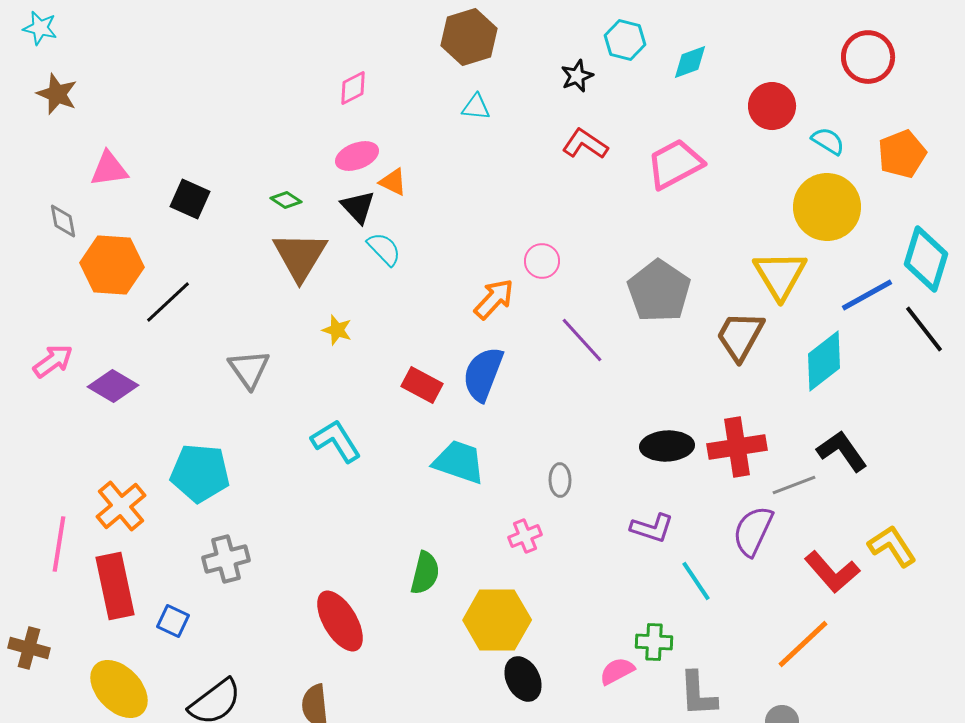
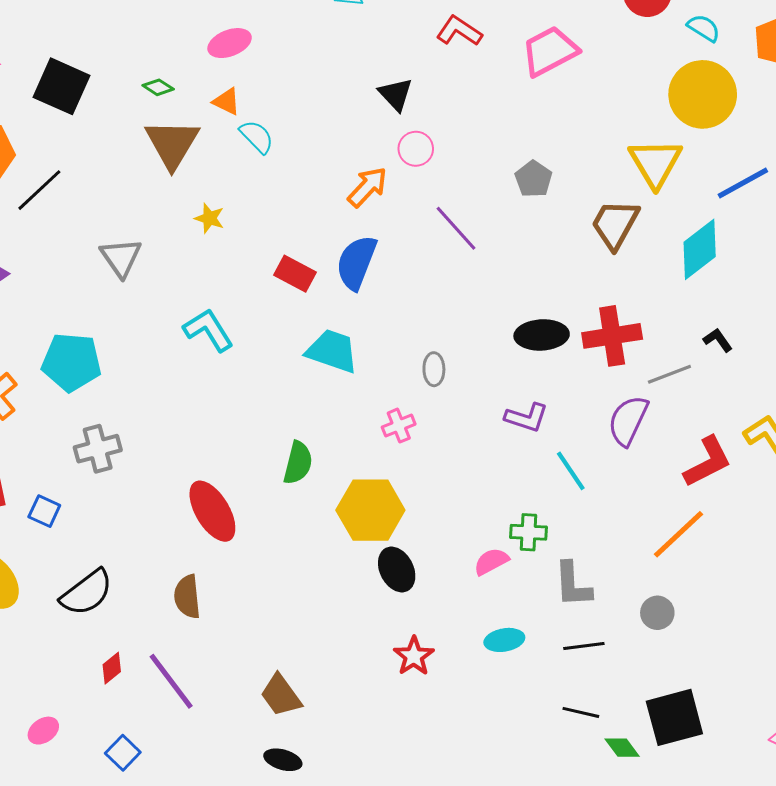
orange triangle: (393, 182) -> (227, 101), moved
black square: (190, 199) -> (61, 86), size x1.4
black triangle: (358, 207) -> (396, 94), moved
gray pentagon: (659, 291) -> (534, 179), size x0.6
black L-shape: (842, 451) -> (718, 340), size x0.6
red L-shape: (832, 572) -> (708, 462), turned -76

